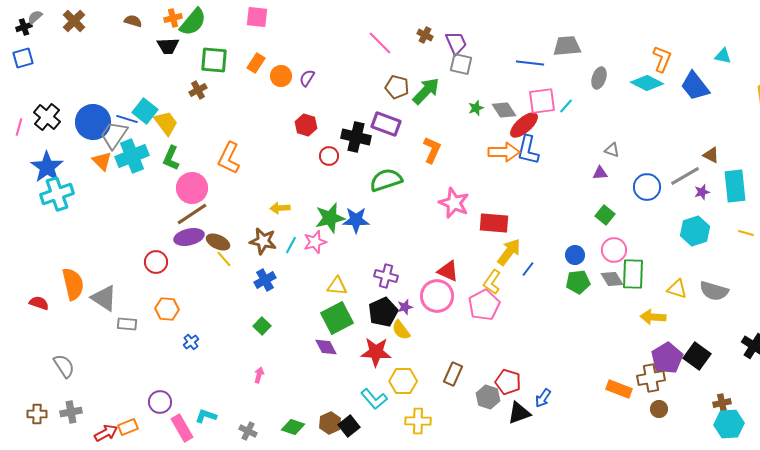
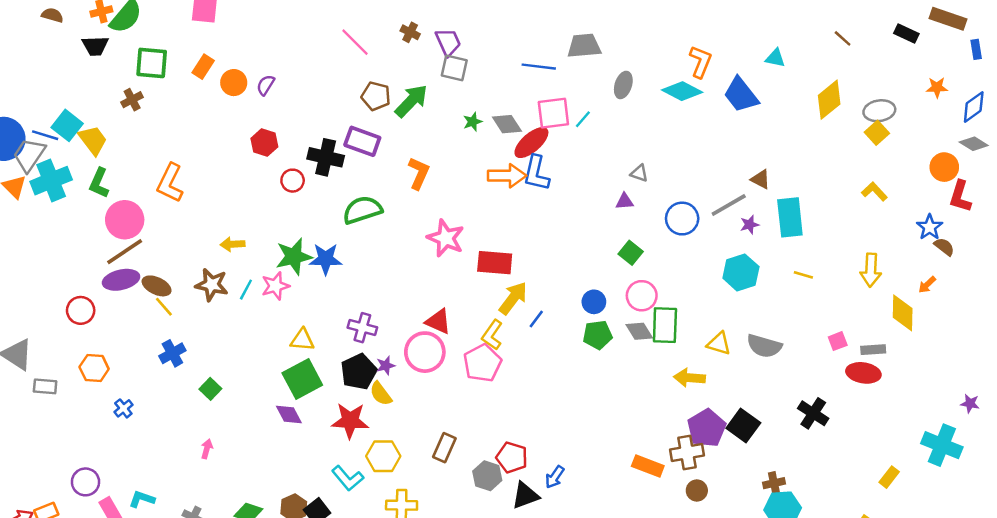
blue cross: (265, 280) -> (172, 353), moved

